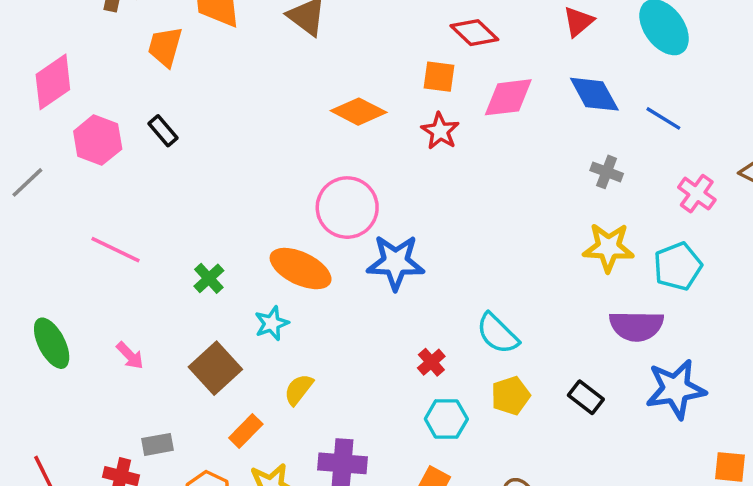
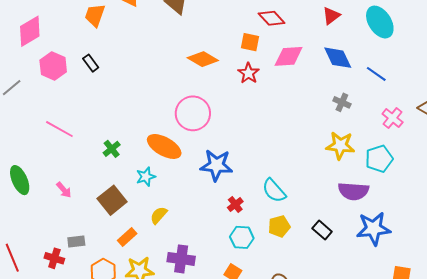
blue star: (396, 262) -> (216, 165), moved

